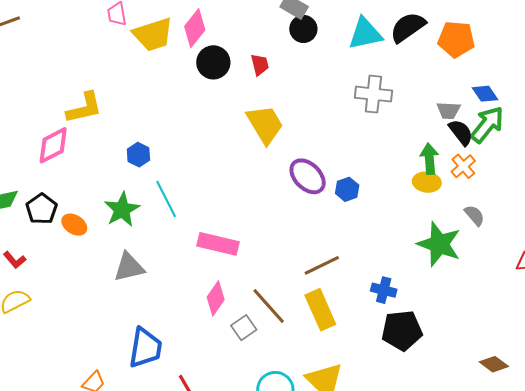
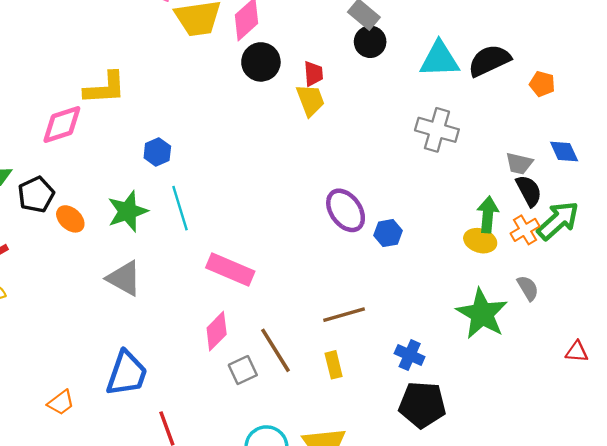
orange pentagon: (456, 39) -> (542, 84), size x0.6
yellow trapezoid: (265, 124) -> (310, 100), moved, size x0.7
green arrow: (487, 125) -> (558, 221), moved
gray triangle: (129, 267) -> (124, 278), turned 32
yellow rectangle: (320, 310) -> (334, 365), size x0.6

